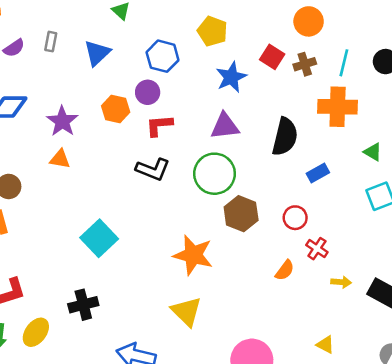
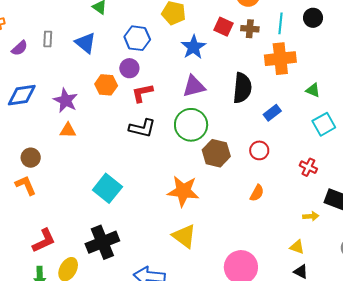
blue triangle: (97, 53) -> (85, 43), turned -30
brown cross: (305, 64) -> (250, 29), turned 30
red cross: (317, 249) -> (308, 167), moved
yellow arrow: (341, 282) -> (311, 216), moved
black cross: (83, 305) -> (102, 242), size x1.4

